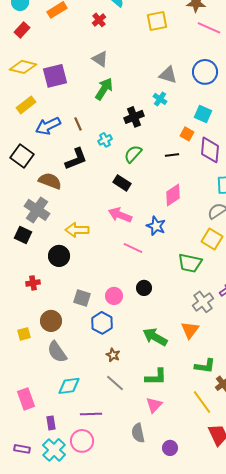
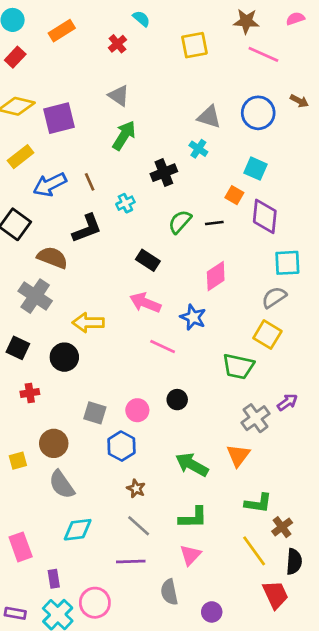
green semicircle: (133, 154) -> (180, 222), moved
black square: (23, 235) -> (18, 348), moved
purple line: (91, 414) -> (131, 562), moved

